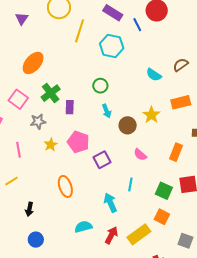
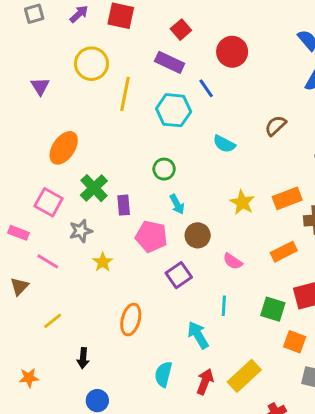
blue line: (137, 25) -> (206, 88), moved
cyan semicircle: (154, 75) -> (224, 144), moved
orange rectangle: (181, 102) -> (287, 198), moved
brown circle: (128, 125) -> (198, 235), moved
pink pentagon: (78, 142) -> (151, 236), moved
pink line: (18, 150) -> (48, 261), moved, turned -42
orange rectangle: (176, 152) -> (284, 252), turned 48
orange ellipse: (65, 186) -> (131, 320), turned 40
orange square: (162, 217) -> (295, 342), moved
cyan semicircle: (83, 227) -> (163, 374), turned -54

